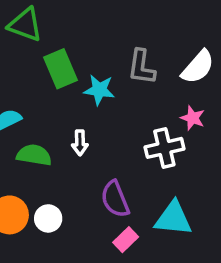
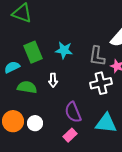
gray L-shape: (142, 67) -> (97, 56), moved
green rectangle: (60, 69) -> (33, 52), moved
pink rectangle: (126, 240) -> (70, 135), moved

